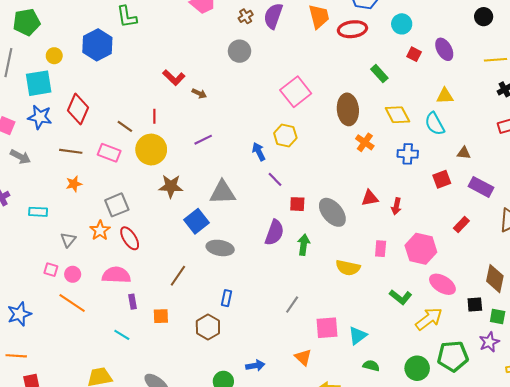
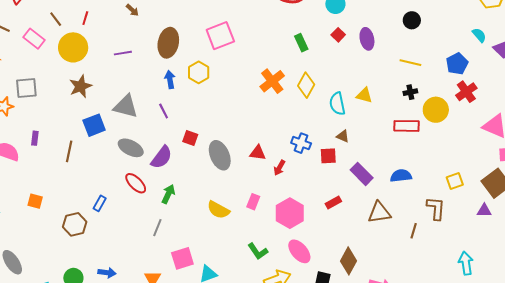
yellow triangle: (445, 96) -> (364, 95), moved
brown ellipse: (348, 109) -> (168, 43), moved
yellow diamond: (397, 115) -> (306, 85), turned 40
orange cross: (365, 142) -> (272, 81), moved, size x1.4
brown triangle: (464, 153) -> (343, 136), moved
blue cross: (408, 154) -> (301, 143), moved
purple line: (275, 179) -> (164, 111), moved
brown star: (171, 186) -> (81, 86), turned 30
red ellipse: (130, 238) -> (136, 183), moved, turned -30
green arrow: (304, 245) -> (168, 194), moved
gray ellipse: (220, 248) -> (131, 148), moved
brown line: (178, 276) -> (69, 151), moved, turned -40
purple rectangle: (132, 302) -> (35, 138), moved
gray line: (292, 305) -> (157, 228), turned -30
pink square: (327, 328) -> (182, 258), turned -30

